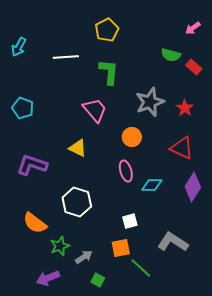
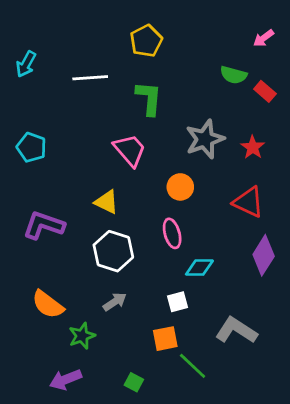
cyan diamond: (152, 185) -> (199, 268), moved
white hexagon: (77, 202) -> (113, 251), moved
gray arrow: (84, 257) -> (115, 302), moved

